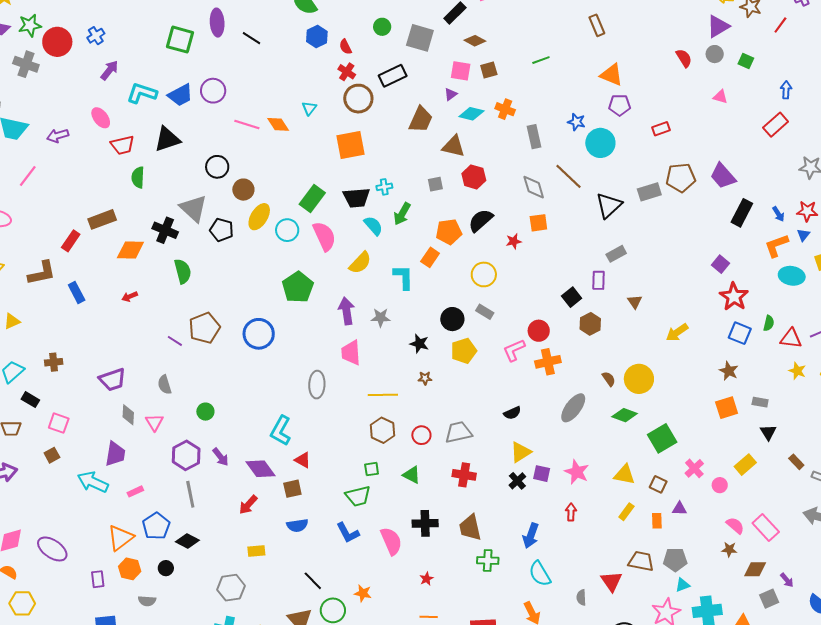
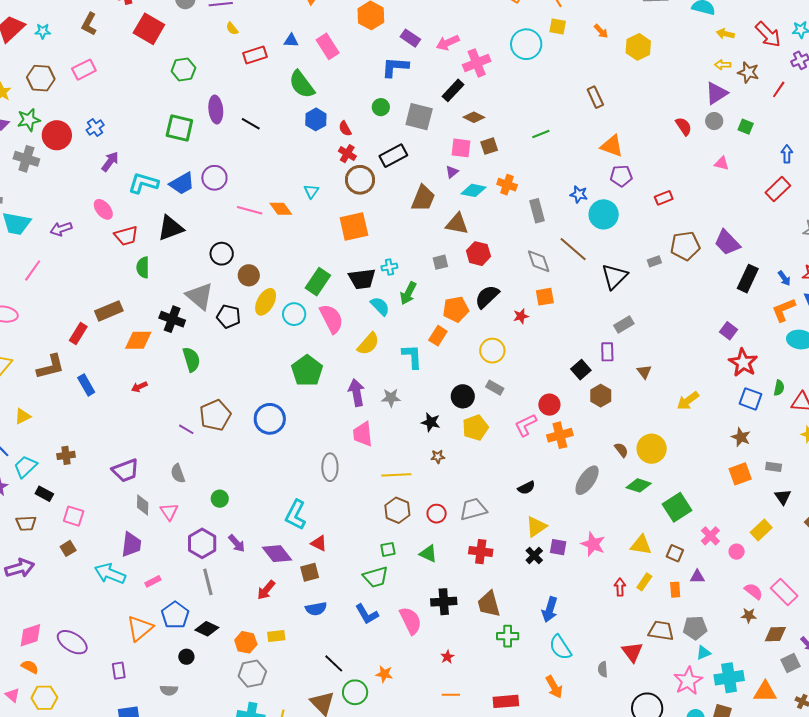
gray rectangle: (649, 192) -> (654, 261), size x0.6
red arrow: (571, 512) -> (620, 587), moved
orange hexagon: (130, 569) -> (246, 642), moved

